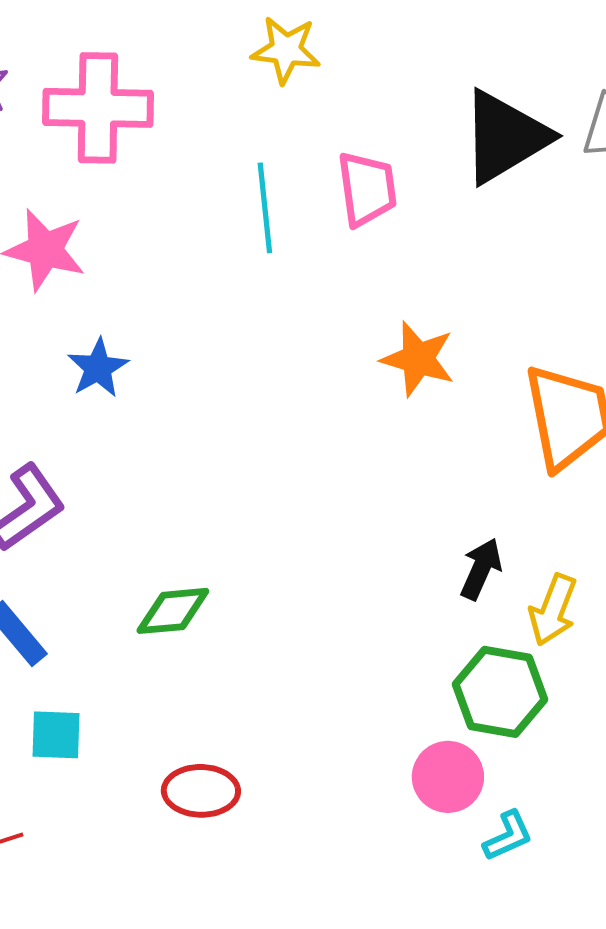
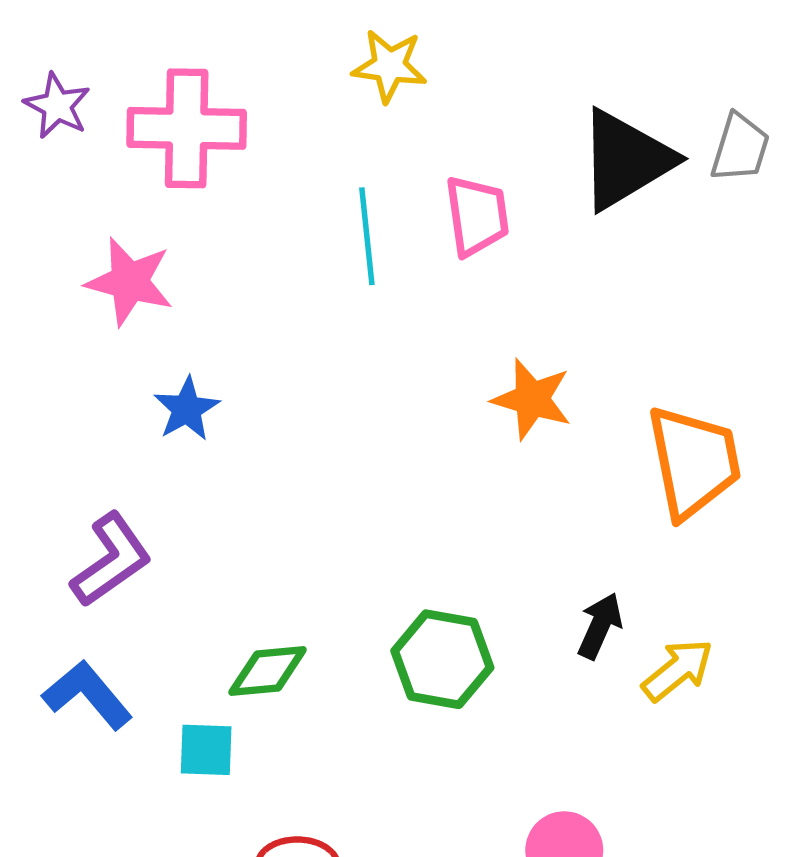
yellow arrow: (553, 610) -> (678, 670), turned -150
green hexagon: (500, 692) -> (442, 659), moved
cyan square: (56, 735) -> (206, 750), moved

